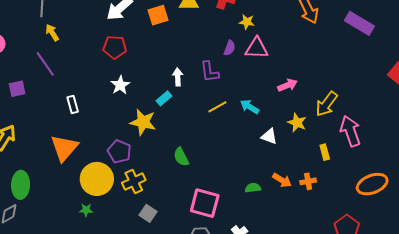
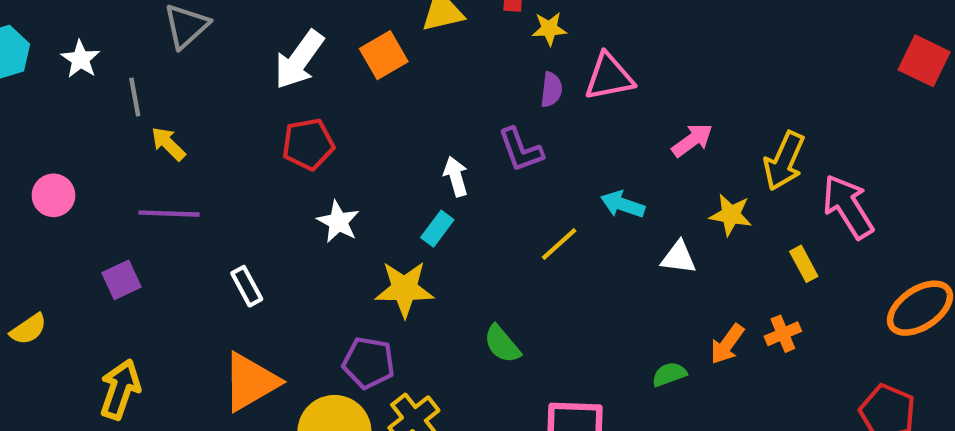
yellow star: (247, 22) -> (549, 29), moved
purple line: (45, 64) -> (169, 214), turned -40
yellow line: (217, 107) -> (559, 244), moved
orange triangle: (64, 148) -> (250, 382), turned 32
orange arrow: (282, 180) -> (727, 344), turned 108

